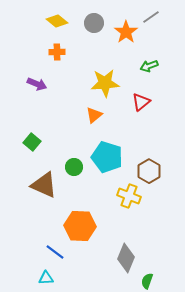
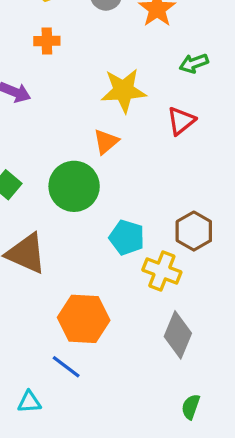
cyan pentagon: (107, 157) -> (127, 237), moved, size x0.7
green circle: (74, 167) -> (74, 186), moved, size x1.8
blue line: (55, 252) -> (66, 367), moved
gray diamond: (126, 258) -> (178, 335), moved

